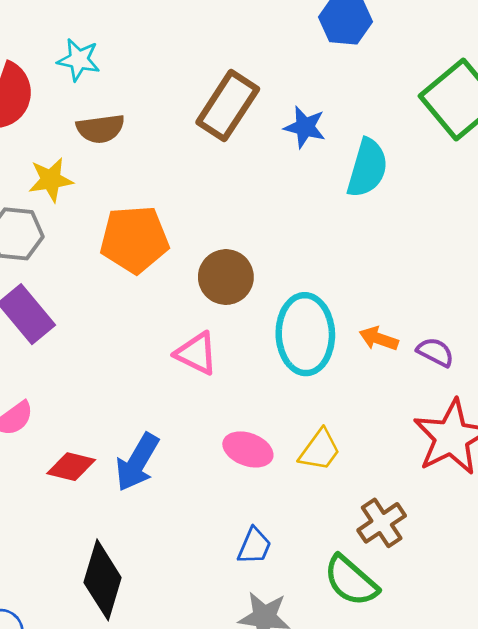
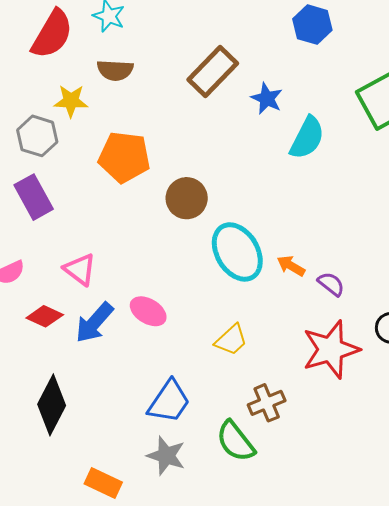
cyan ellipse: (305, 334) -> (237, 252), turned -40
pink triangle: (196, 353) -> (80, 269), moved
pink ellipse: (248, 449) -> (148, 311), moved
blue trapezoid: (254, 546) -> (169, 402), size x1.6

